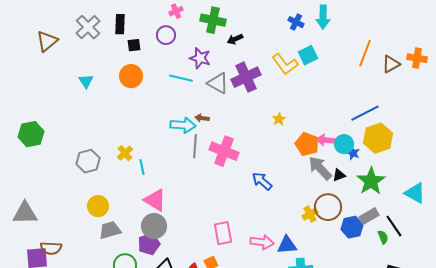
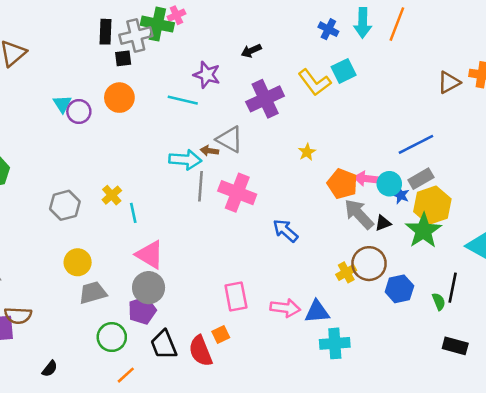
green cross: (213, 20) -> (157, 24), moved
gray cross: (88, 27) -> (136, 35), moved, turned 30
purple circle: (166, 35) -> (79, 112), moved
orange line: (365, 53) -> (397, 24), moved
gray triangle: (218, 83) -> (230, 139), moved
yellow hexagon: (378, 138) -> (432, 205), moved
gray rectangle: (369, 216) -> (421, 179), moved
black line: (394, 226) -> (453, 288), turned 45

